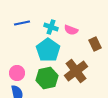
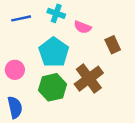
cyan cross: (51, 27) -> (56, 13), moved
pink circle: (17, 73) -> (15, 70), moved

